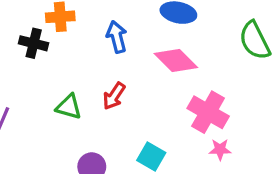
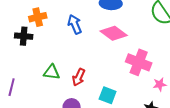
red arrow: (114, 96) -> (79, 77), moved
pink star: (220, 149) -> (160, 84), moved

